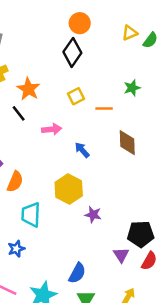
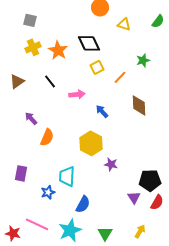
yellow triangle: (130, 33) -> (124, 24), moved, turned 40
black diamond: (72, 52) -> (89, 43), moved, turned -60
orange star: (28, 89) -> (58, 50), moved
orange line: (104, 109) -> (120, 77), turned -48
cyan trapezoid: (31, 215) -> (67, 176), moved
blue semicircle: (77, 273) -> (83, 204), moved

